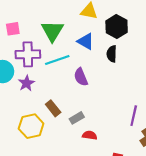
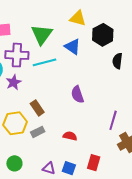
black semicircle: (112, 54) -> (117, 61), moved
purple semicircle: (81, 77) -> (77, 94), moved
gray rectangle: (77, 118) -> (38, 132), moved

